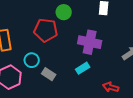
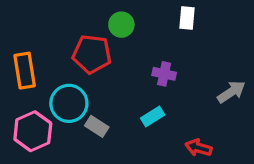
purple cross: (90, 42) -> (164, 74), size x0.6
cyan circle: (32, 60) -> (69, 103), size x1.5

